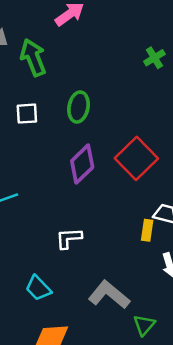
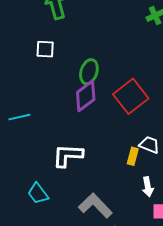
green ellipse: (79, 107) -> (89, 72), moved
white L-shape: (69, 238) -> (68, 155), size x1.4

